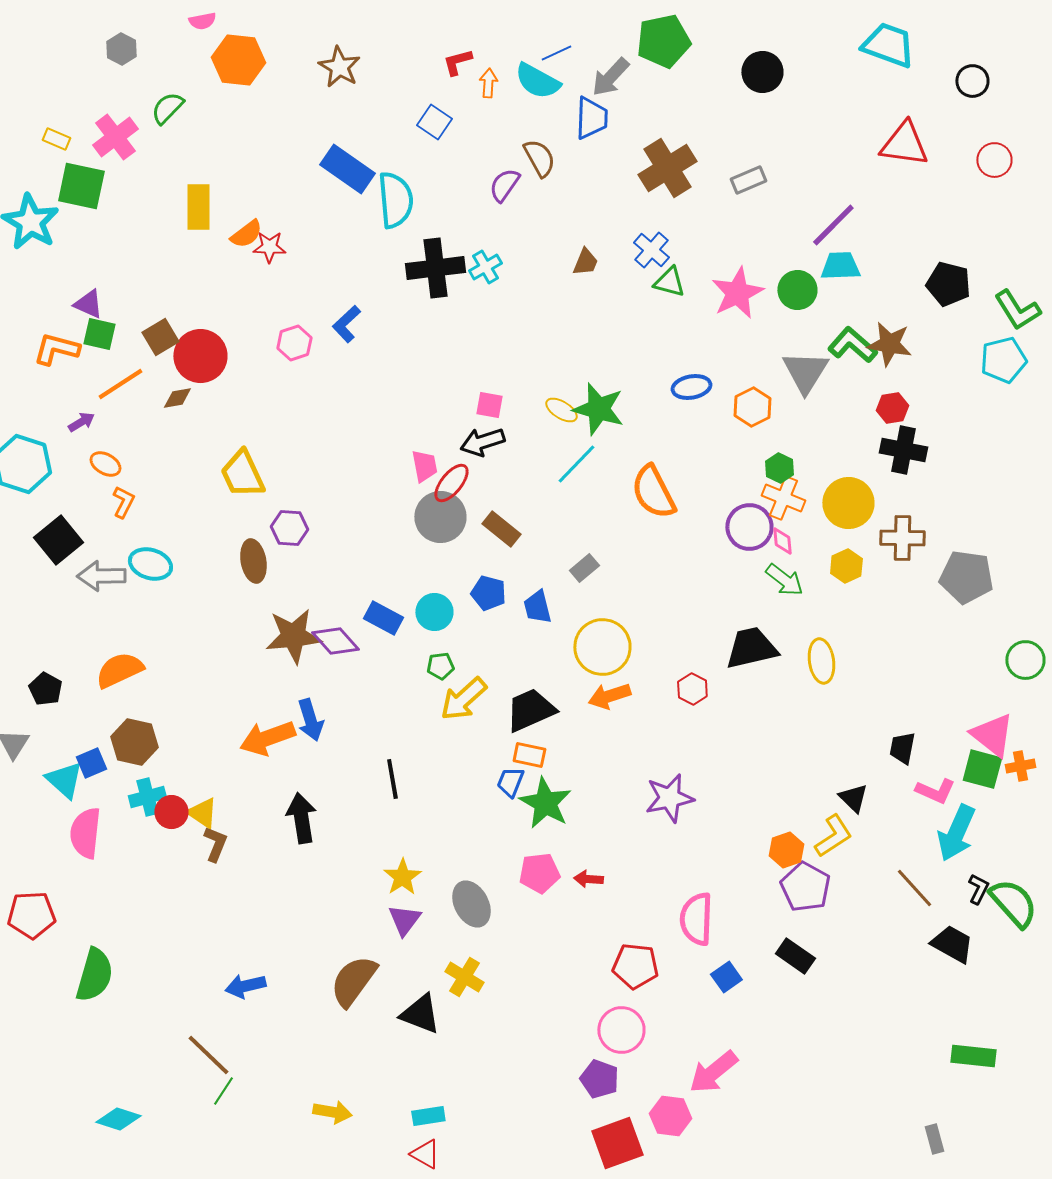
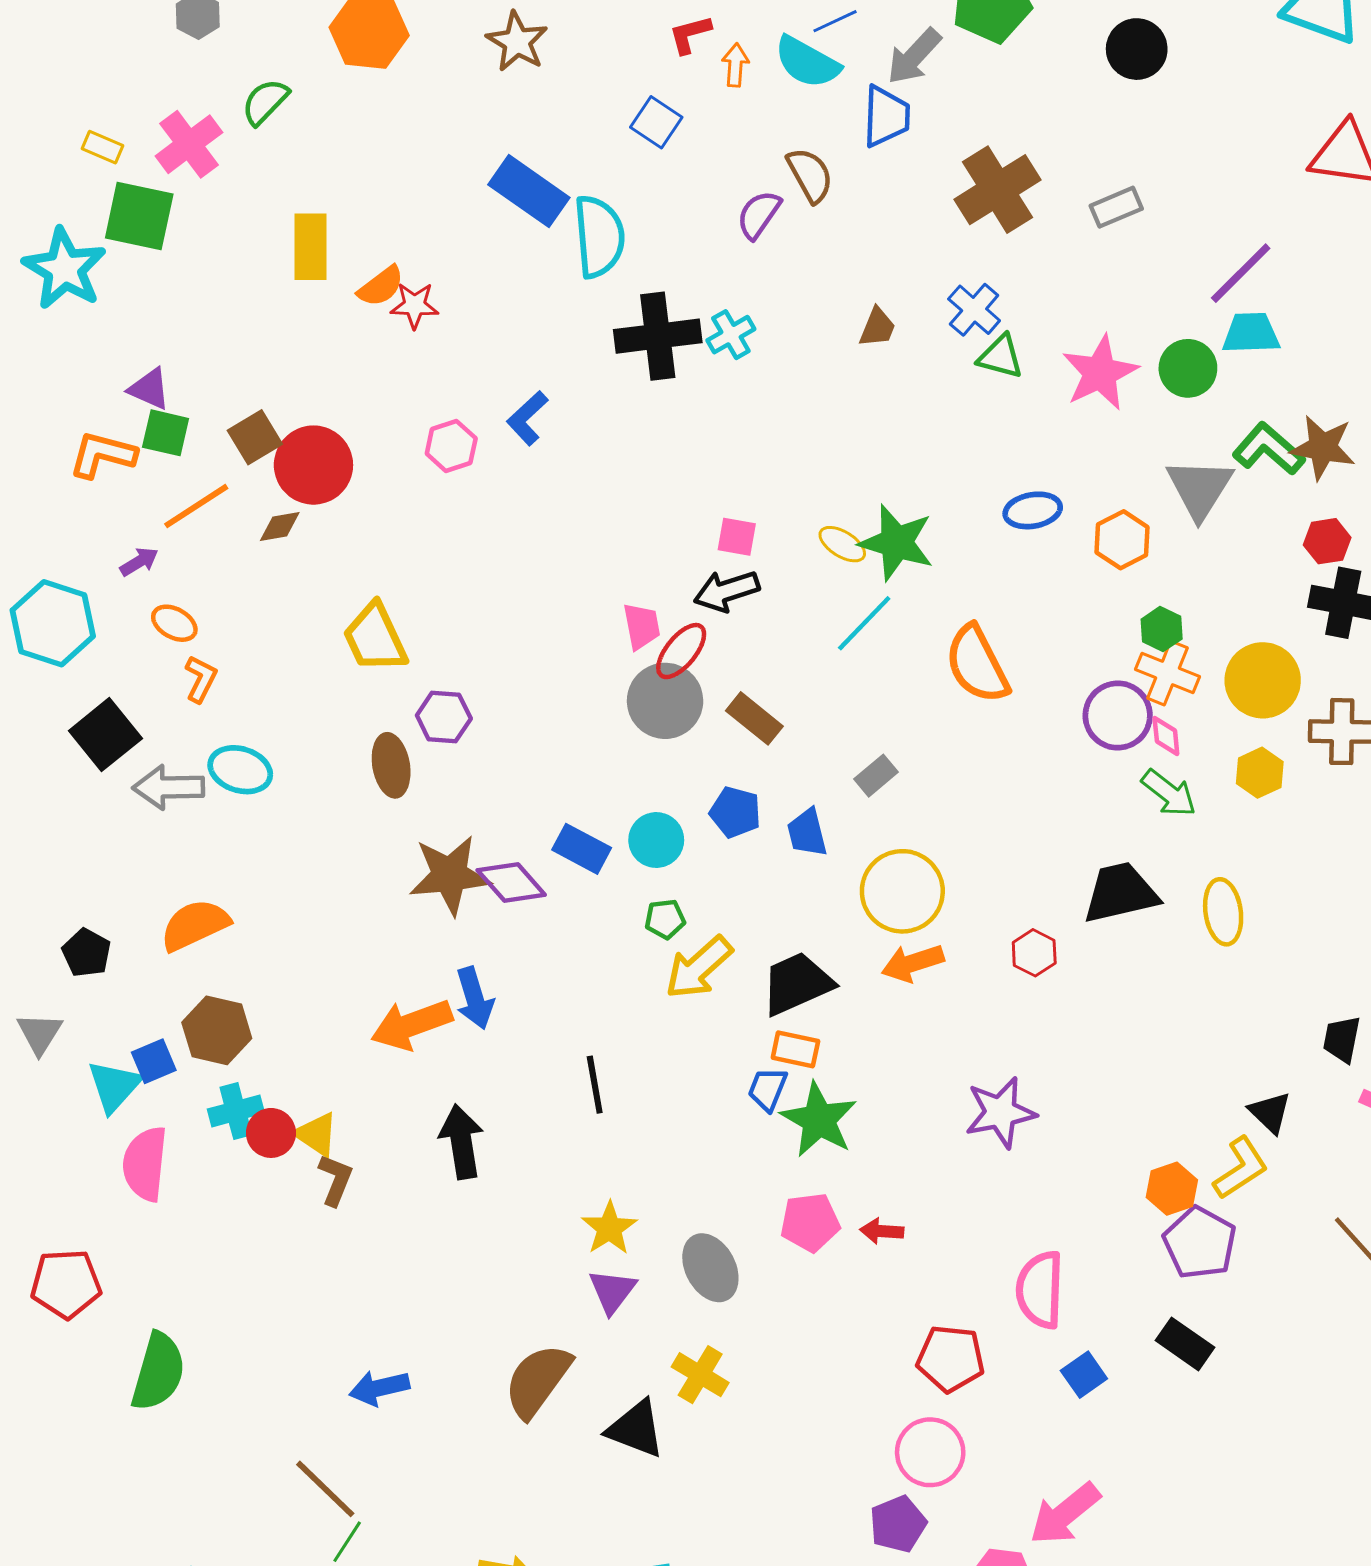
cyan triangle: (64, 780) -> (114, 1086), turned 30
purple pentagon: (599, 1079) -> (898, 1524), turned 30

